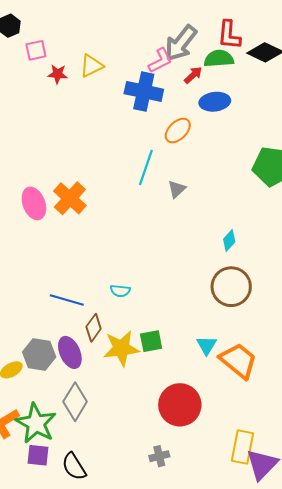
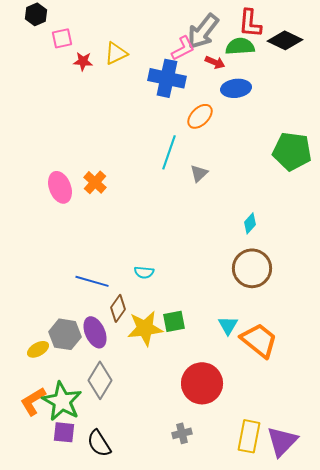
red arrow: (193, 75) -> (215, 62), turned 66
orange cross: (70, 198) -> (95, 182), size x0.7
yellow rectangle: (242, 447) -> (249, 436), moved

